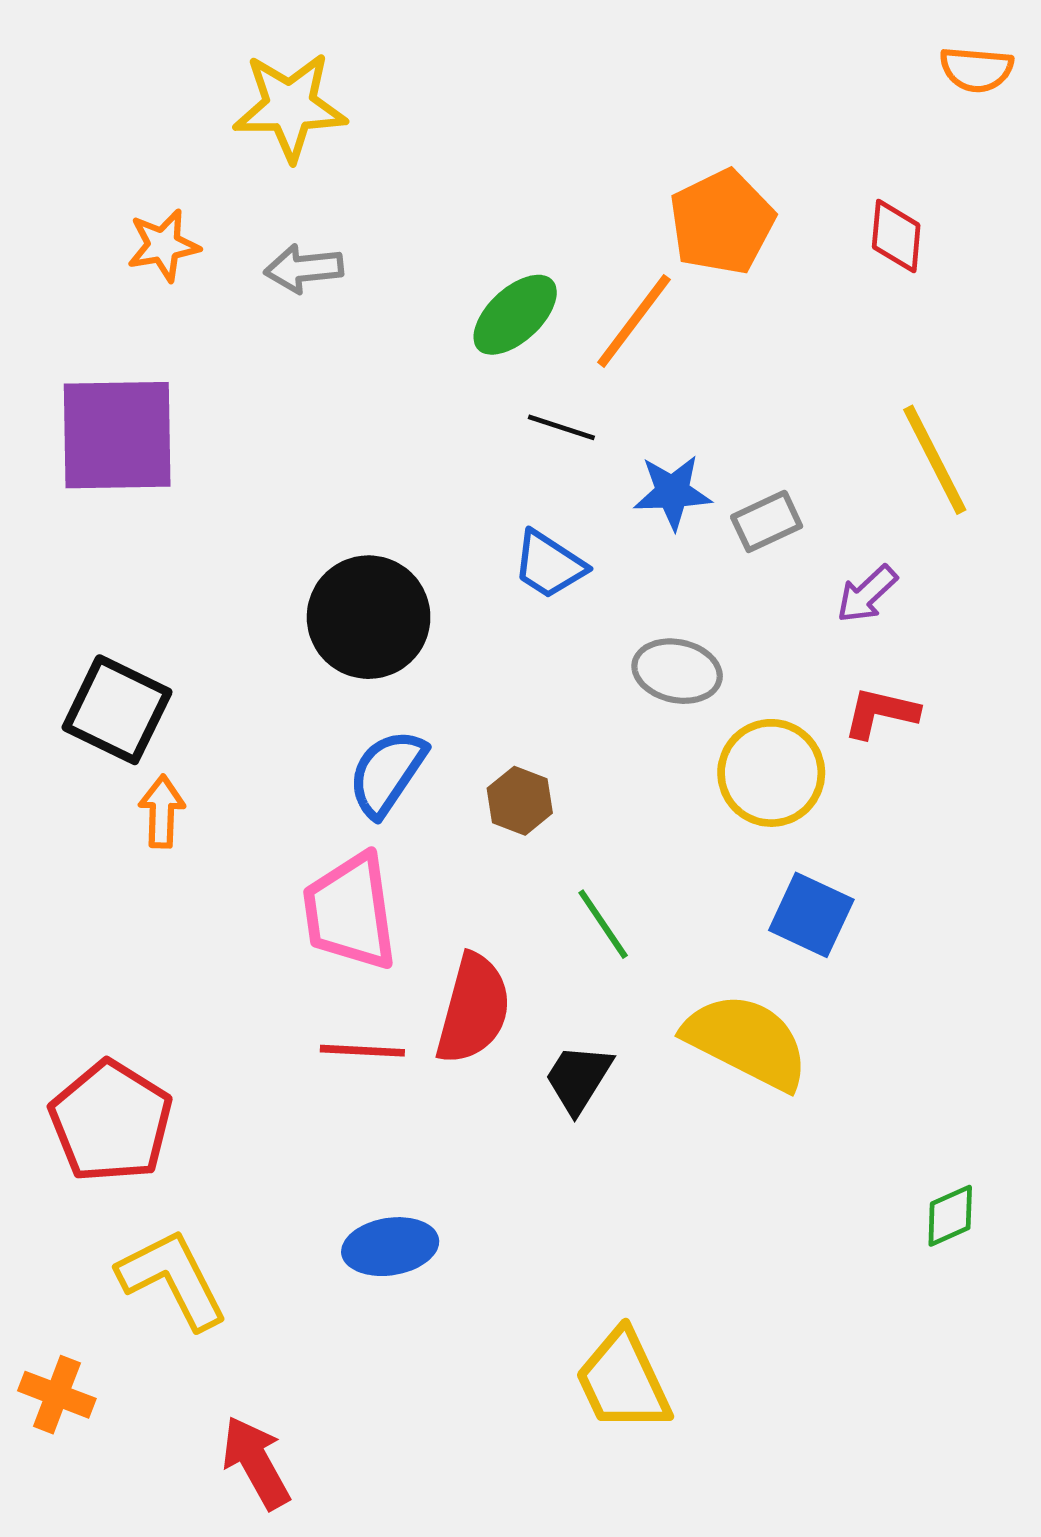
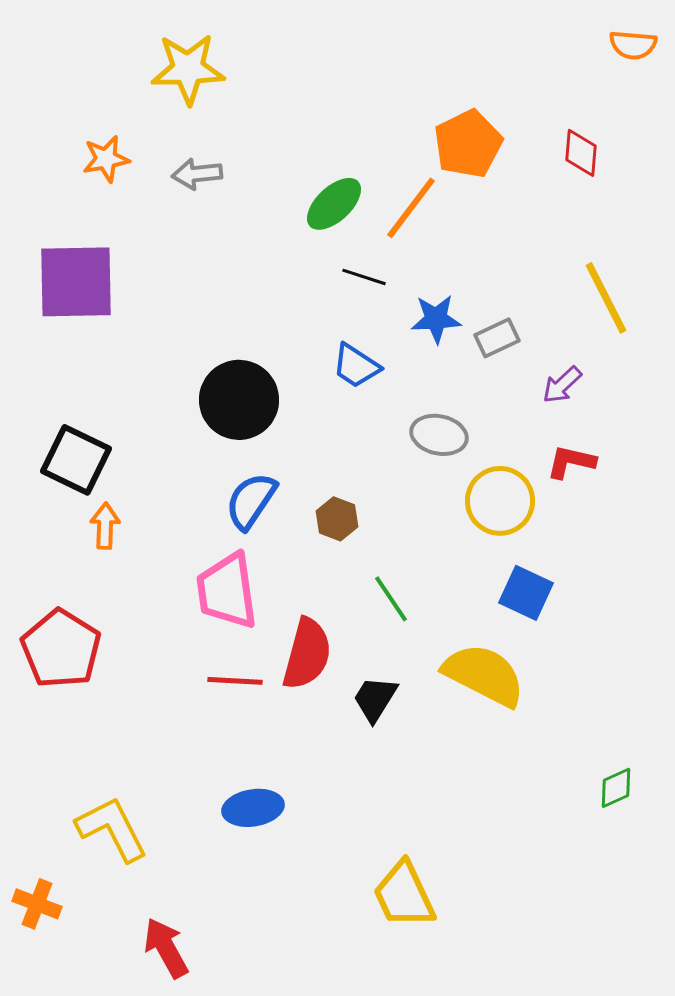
red pentagon: (111, 1122) -> (61, 649), moved

